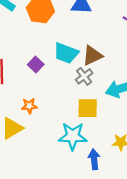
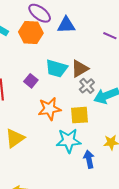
gray cross: (84, 76) -> (87, 86), moved
orange star: (29, 106) -> (49, 109), moved, size x1.6

